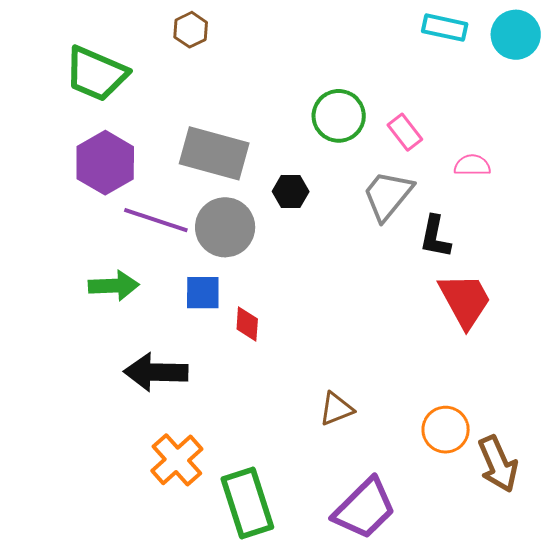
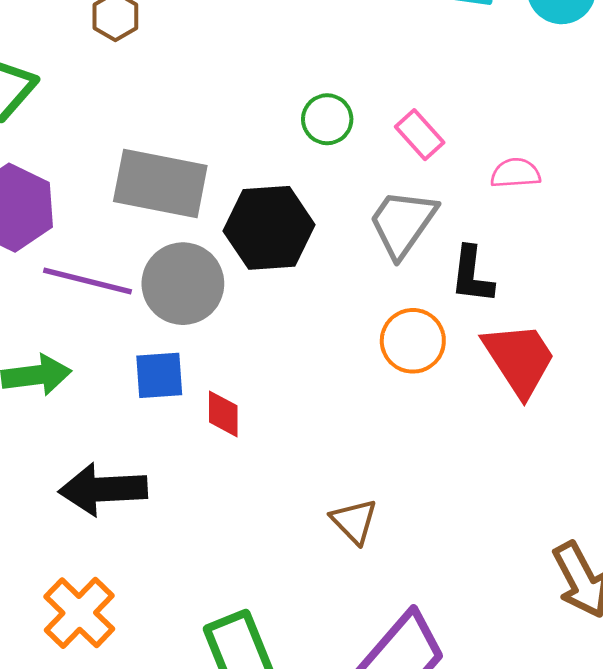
green circle: (339, 116) -> (327, 119), size x0.7
black hexagon: (291, 191) -> (269, 228), size x1.8
brown triangle: (336, 409) -> (354, 521), turned -48
orange circle: (446, 430) -> (413, 341), moved
orange cross: (177, 460) -> (79, 613), moved

